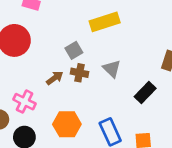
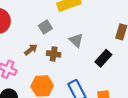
brown cross: (79, 73) -> (54, 54), moved

